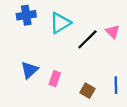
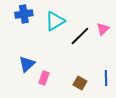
pink triangle: (113, 32) -> (103, 29), turned 32
pink rectangle: (55, 79) -> (44, 78), moved

